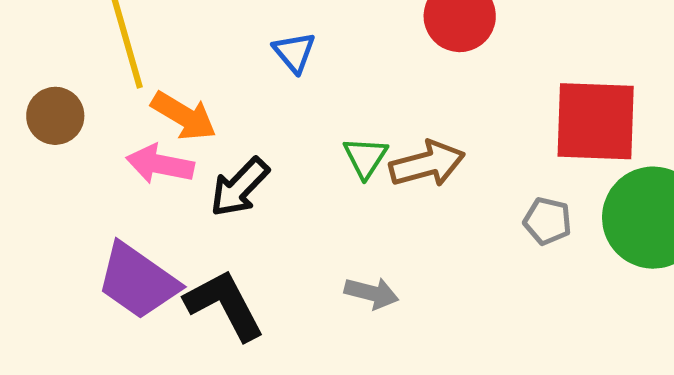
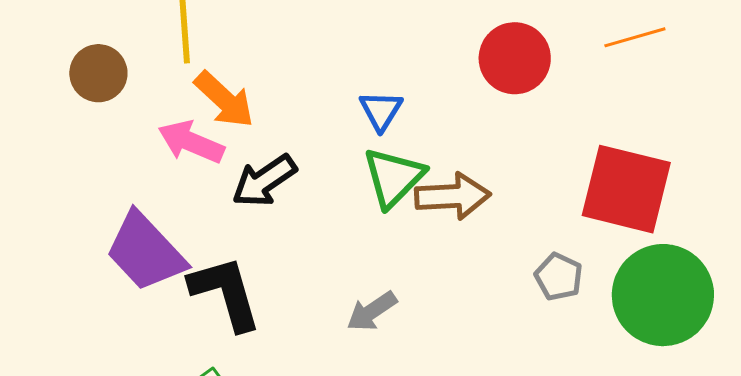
blue triangle: (294, 52) -> (381, 111), moved
green triangle: (365, 157) -> (394, 177), size x1.4
gray arrow: (371, 293) -> (372, 311), turned 120

